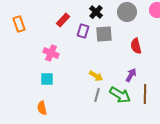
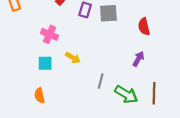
yellow arrow: (96, 76) -> (73, 58), moved
brown line: (145, 94) -> (154, 93), moved
green arrow: (120, 95) -> (126, 94), moved

